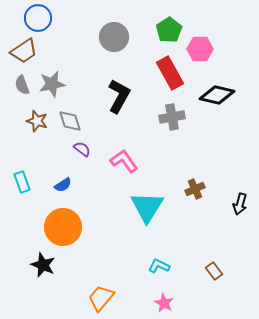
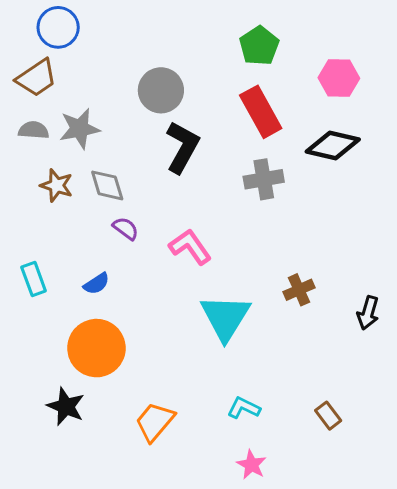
gray circle: (114, 37) -> (161, 90), moved
pink hexagon: (200, 49) -> (339, 78), moved
gray semicircle: (22, 85) -> (34, 130), turned 114
orange trapezoid: (101, 298) -> (155, 422), moved

